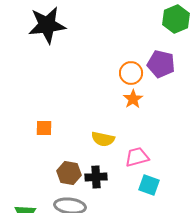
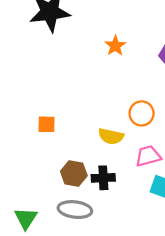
orange circle: (131, 73) -> (142, 113), moved
orange star: (133, 99) -> (115, 46), moved

